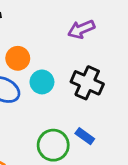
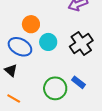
black cross: (87, 83) -> (81, 43), turned 30

